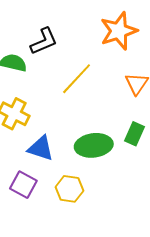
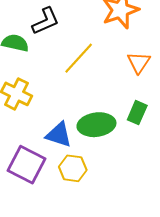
blue triangle: (41, 148) -> (59, 135), moved
purple square: (23, 185) -> (27, 165), size x1.4

